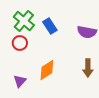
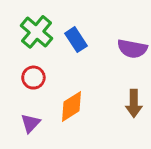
red circle: (20, 43) -> (33, 78), moved

